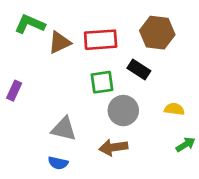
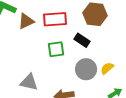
yellow semicircle: (174, 109) -> (107, 68), turned -48
gray circle: (123, 111) -> (86, 69), moved

